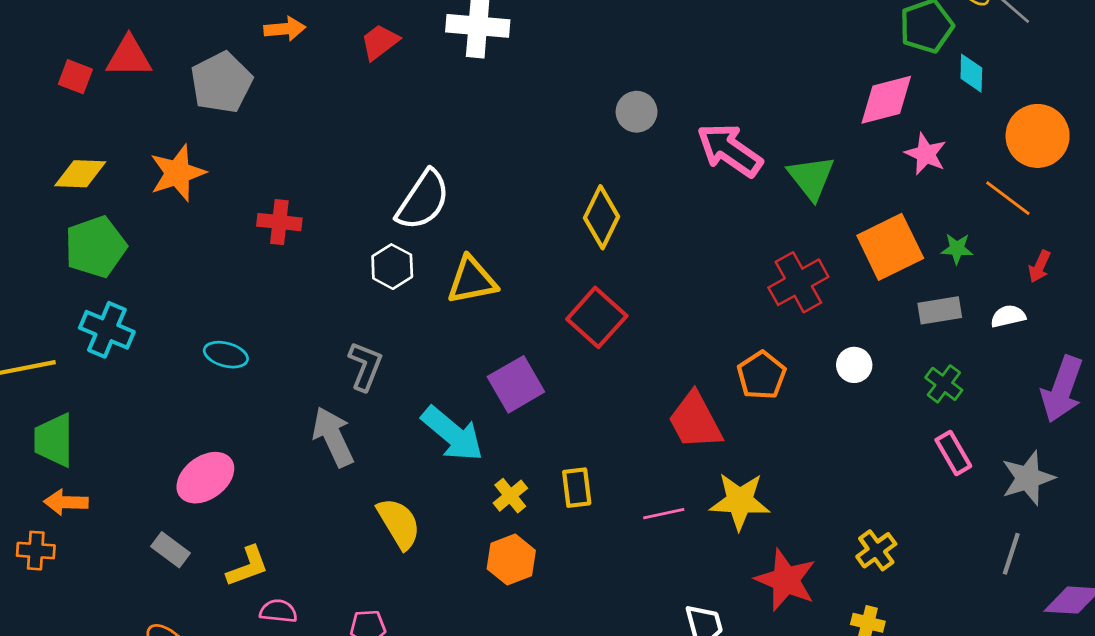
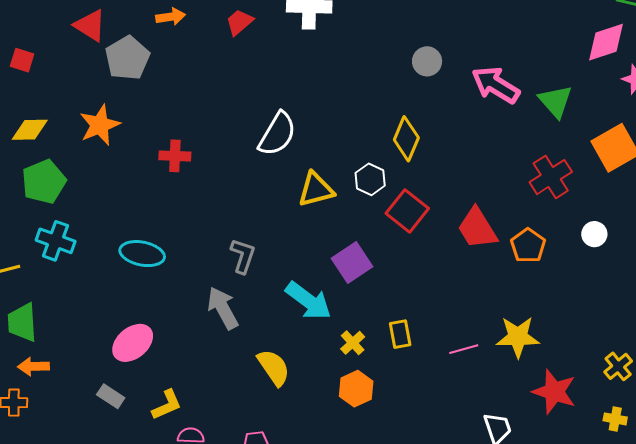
red triangle: (129, 57) -> (90, 25), moved, turned 36
white hexagon: (392, 267) -> (370, 179), moved
cyan ellipse: (226, 355) -> (142, 254), size x1.4
red trapezoid: (695, 421) -> (477, 228), moved

